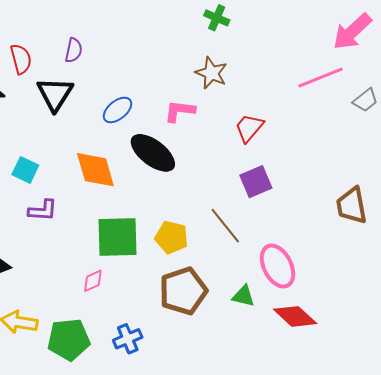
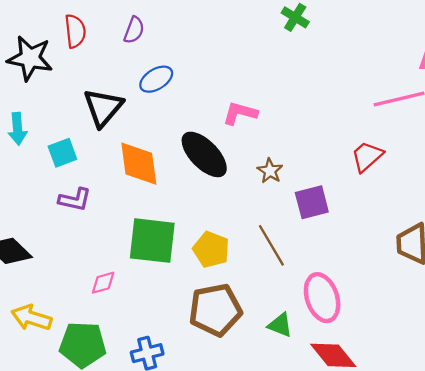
brown star: (211, 73) -> (270, 171), moved, size x0.7
black triangle: (55, 94) -> (103, 107), moved
blue ellipse: (118, 110) -> (156, 79), moved
red trapezoid: (249, 128) -> (367, 156), moved
cyan square: (25, 170) -> (62, 153), turned 36
pink diamond: (93, 281) -> (103, 283), moved

